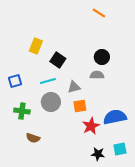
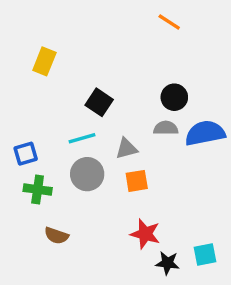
yellow rectangle: (36, 46) -> (44, 61), moved
blue square: (15, 81) -> (26, 154), moved
blue semicircle: (115, 117) -> (205, 133), moved
red star: (91, 126) -> (145, 234), moved, turned -30

